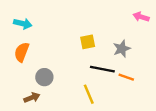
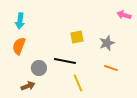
cyan arrow: (23, 24) -> (20, 21), turned 84
black line: (102, 69) -> (65, 61), moved

